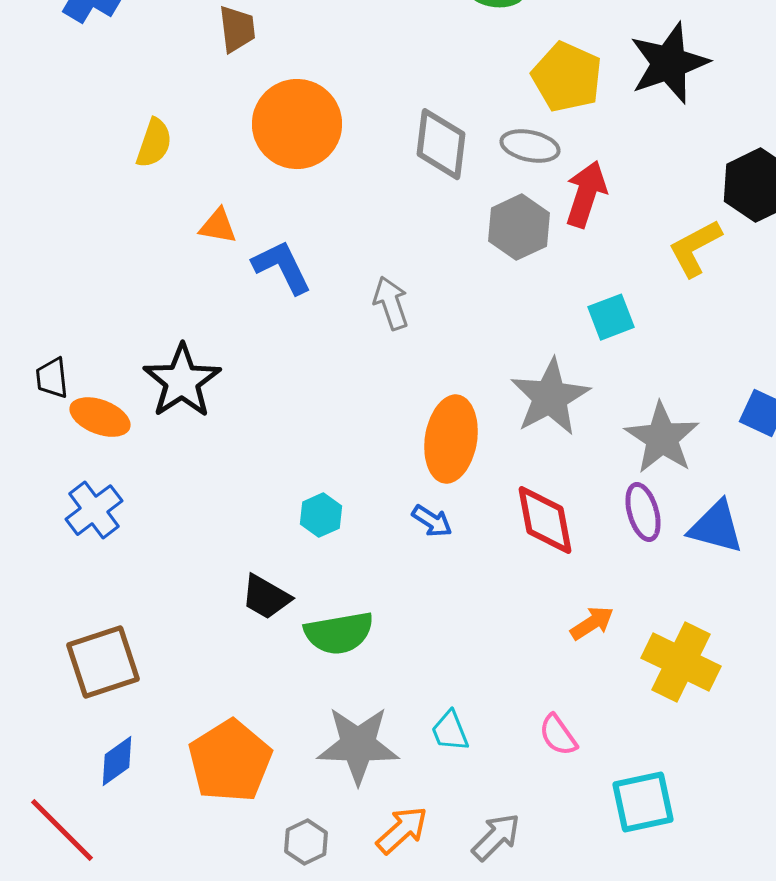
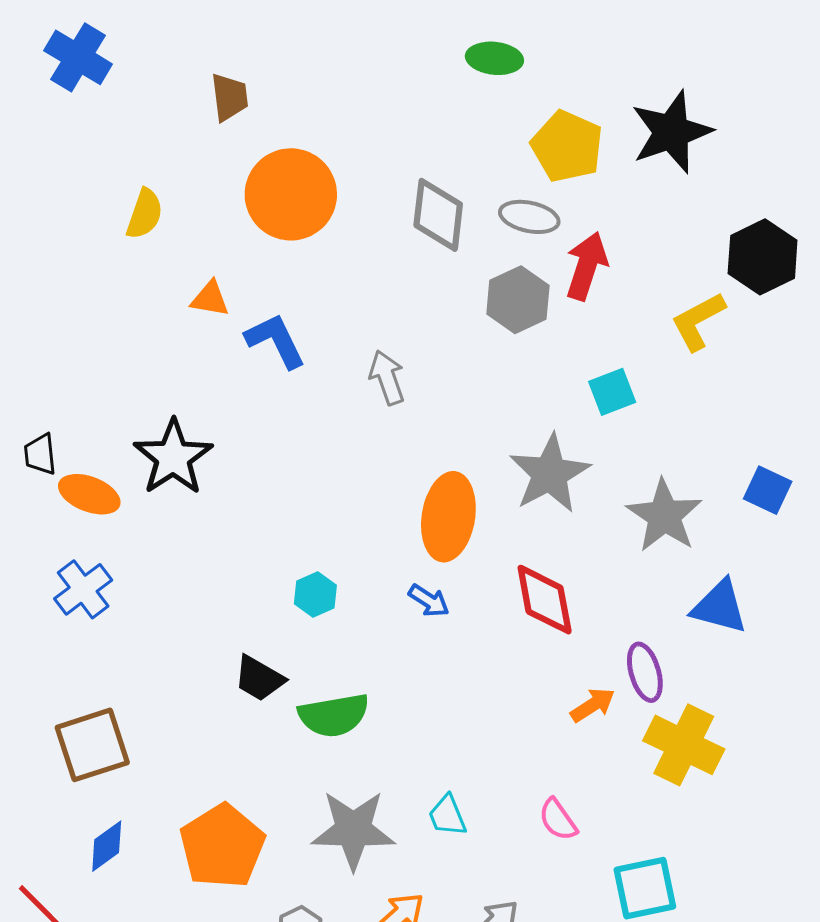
purple ellipse: (643, 512) -> (645, 672), moved

